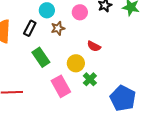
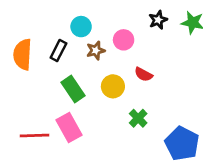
pink circle: (80, 12) -> (124, 40), moved
yellow circle: (76, 63) -> (113, 86), moved
pink rectangle: (61, 86) -> (69, 128), moved

